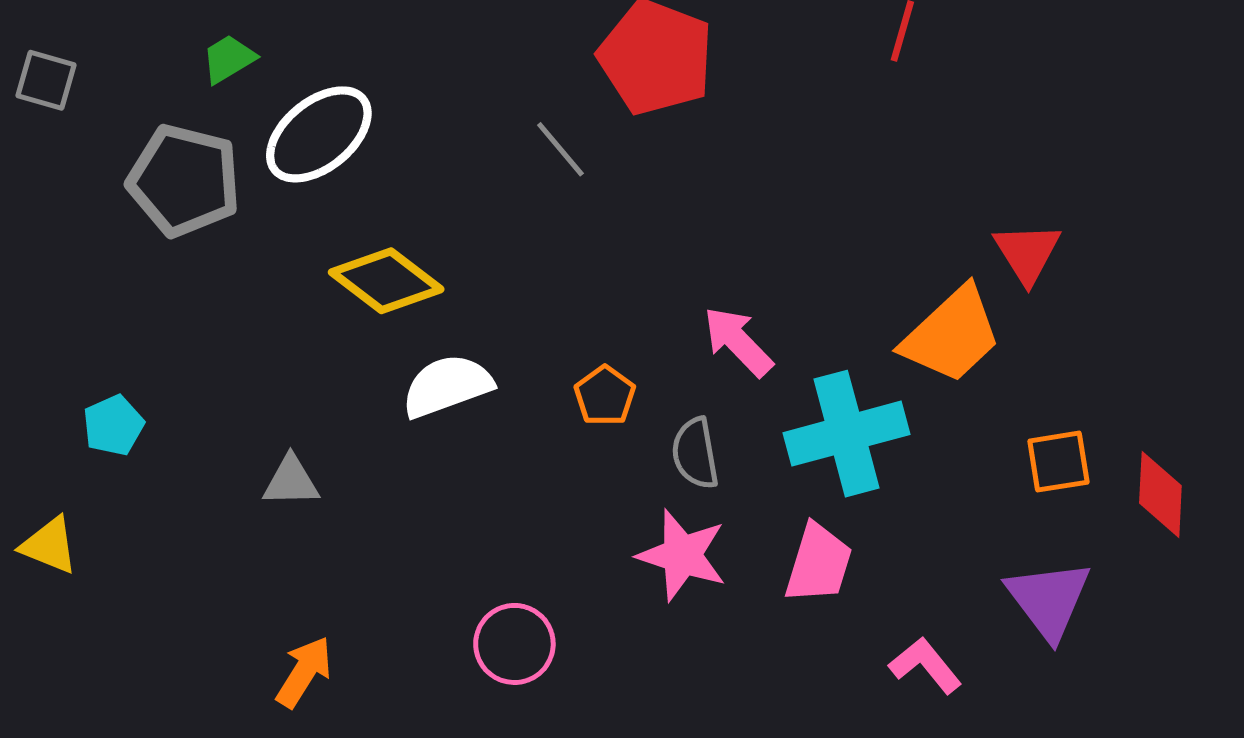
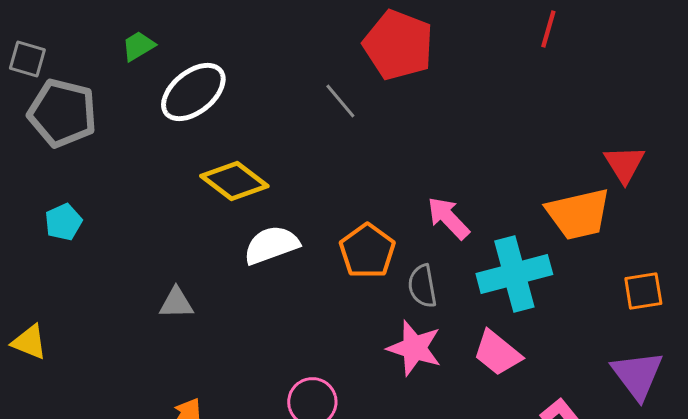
gray pentagon: (184, 180) -> (62, 113), moved
orange trapezoid: (952, 335) -> (578, 214), turned 30
orange pentagon: (605, 396) -> (367, 251), size x1.5
cyan pentagon: (113, 425) -> (63, 222), moved
pink trapezoid: (819, 563) -> (497, 353), turned 112

